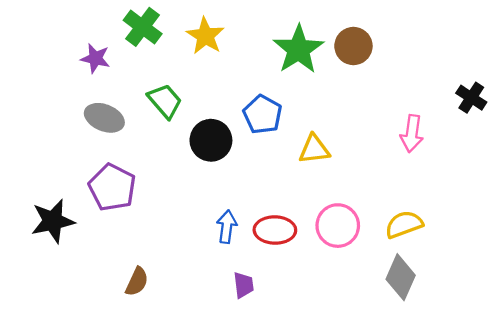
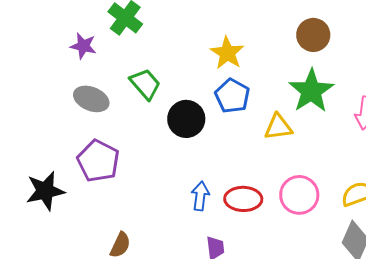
yellow star: (205, 36) -> (227, 53), moved
green star: (298, 49) -> (311, 91), moved

